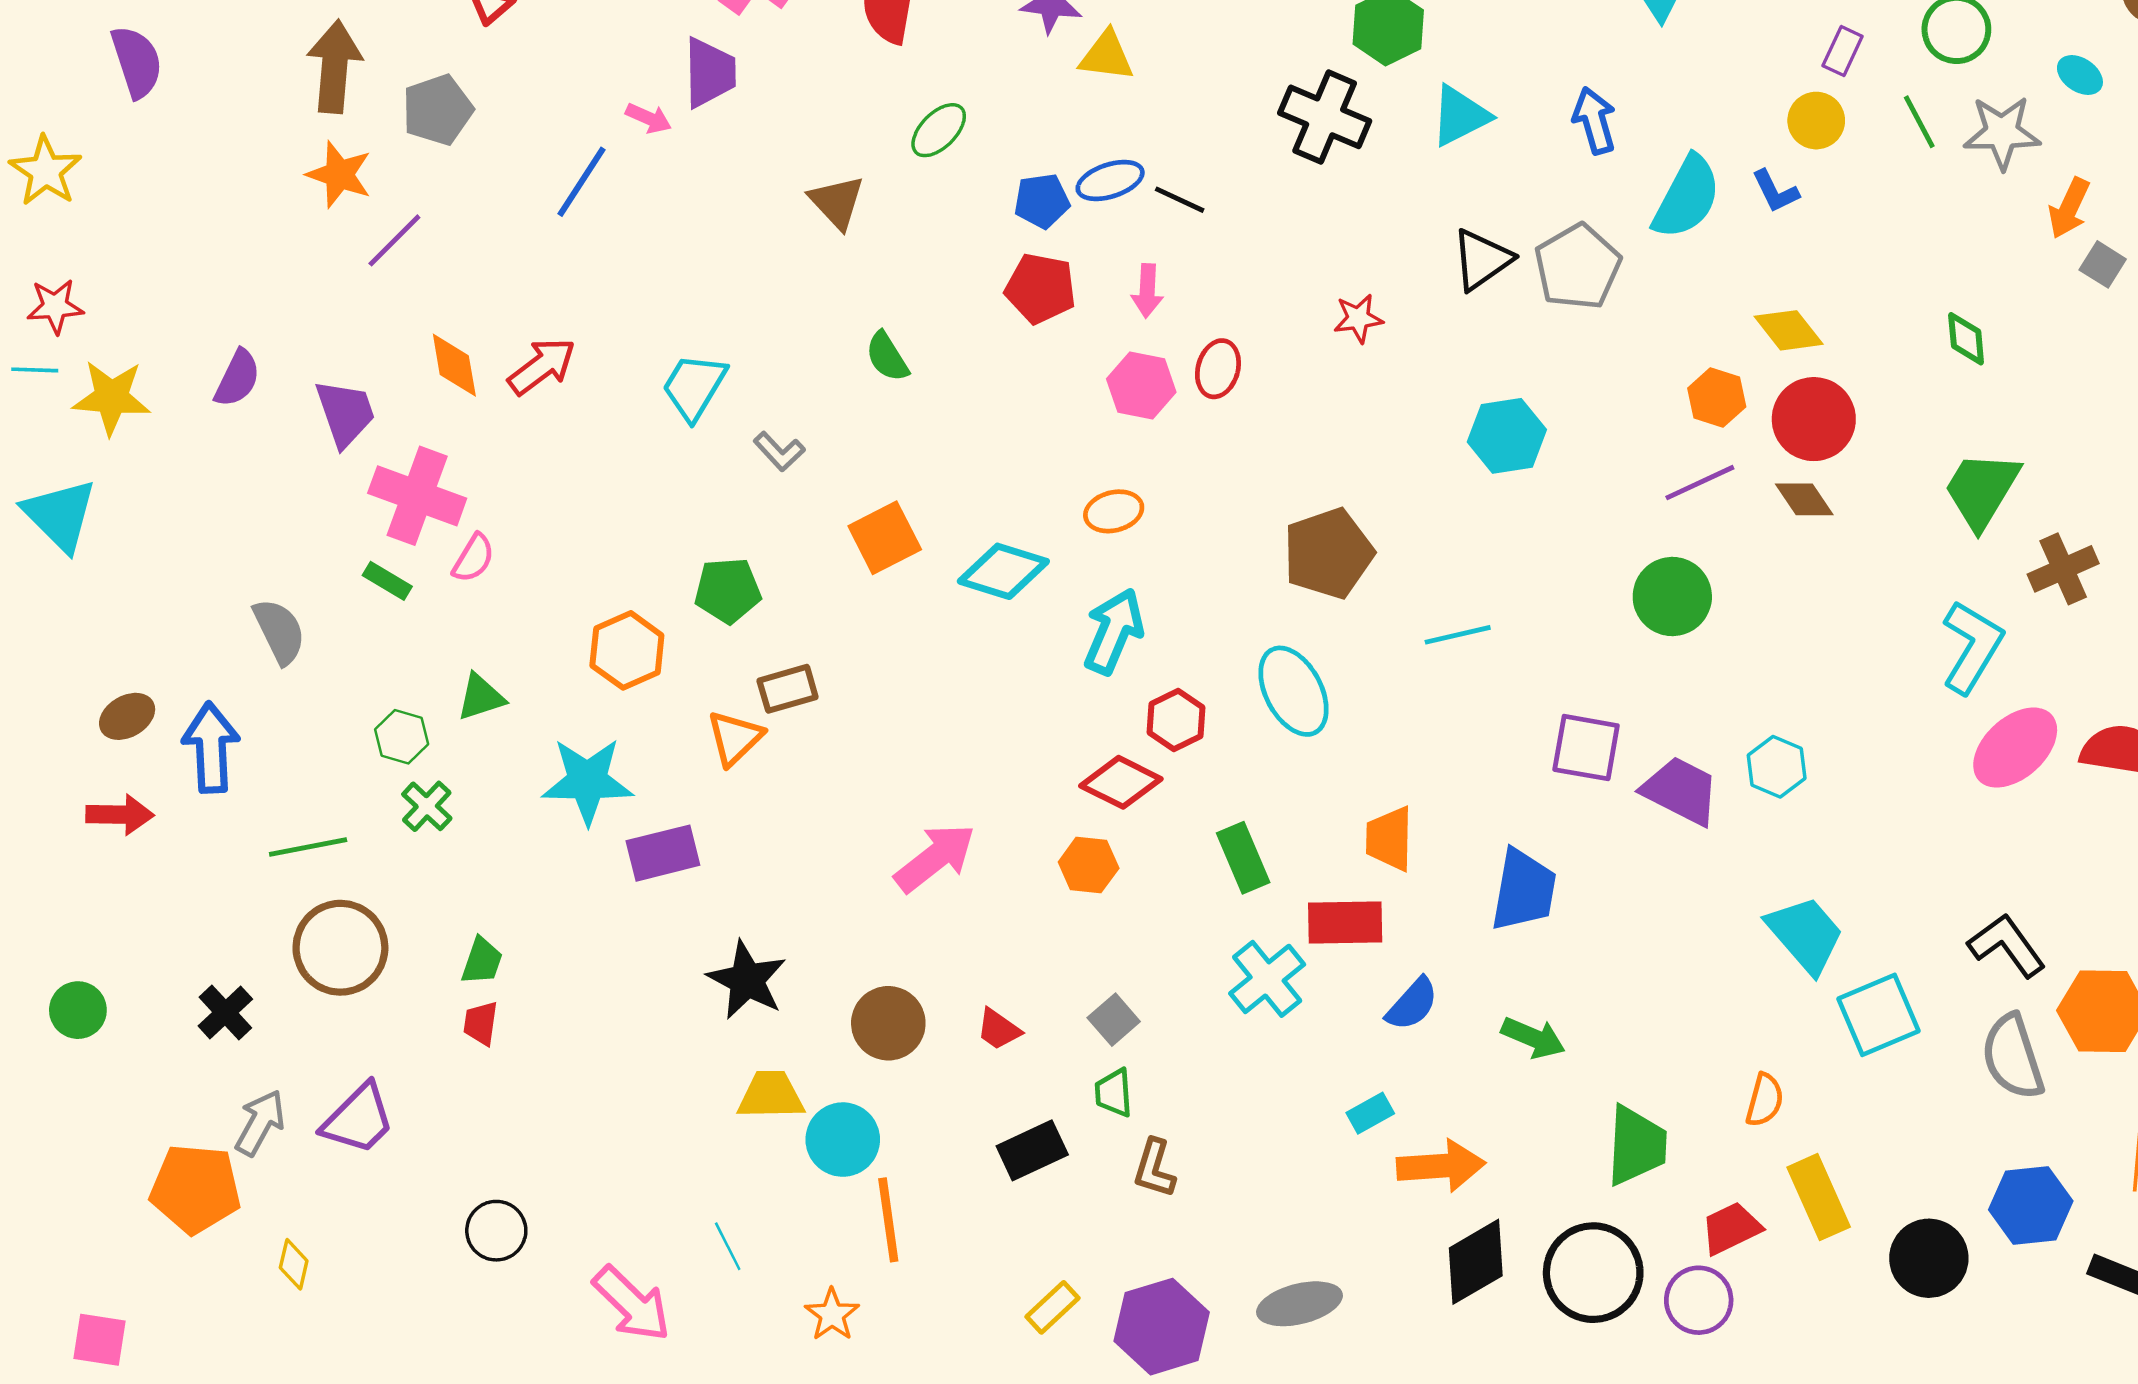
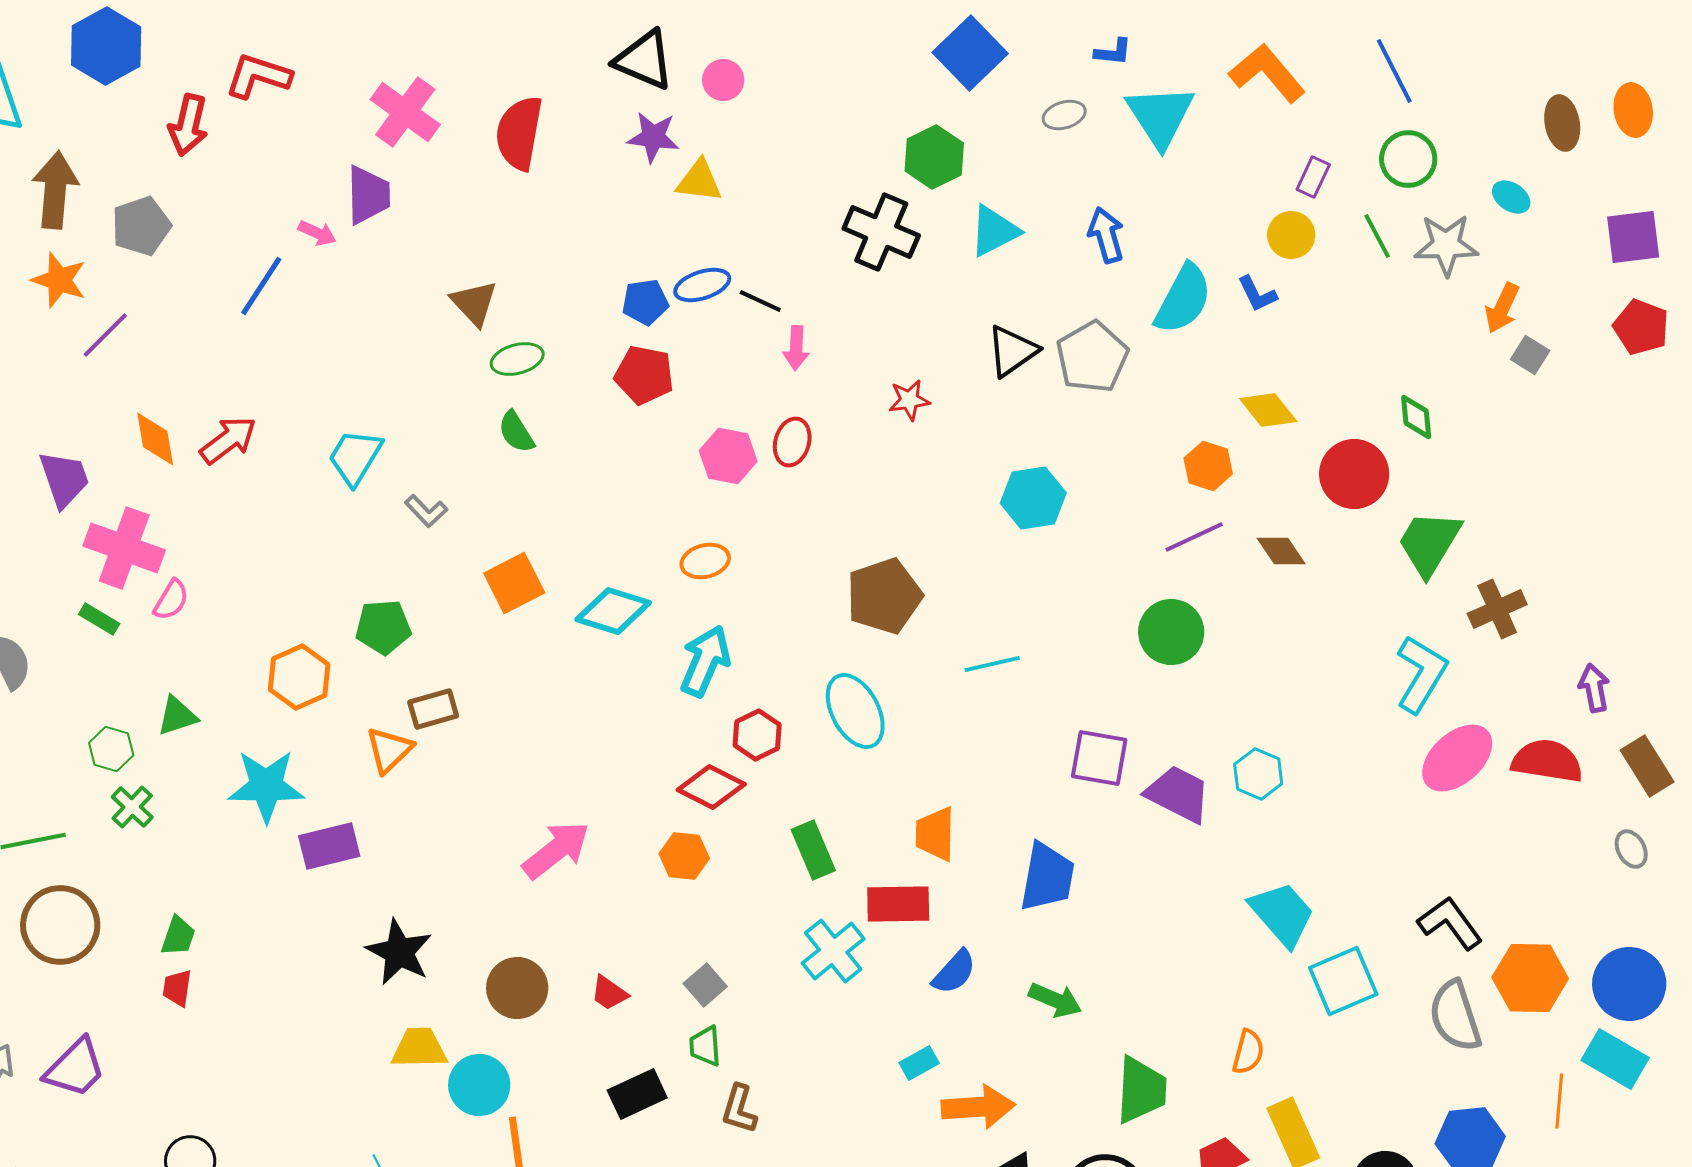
green ellipse: (939, 130) -> (517, 359), moved, turned 30
pink arrow: (1147, 291) -> (796, 348), moved
red circle: (1814, 419) -> (1354, 474), moved

